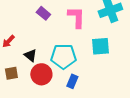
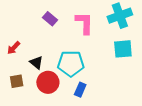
cyan square: (100, 46) -> (123, 49), moved

